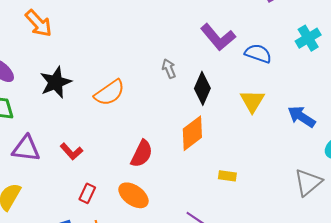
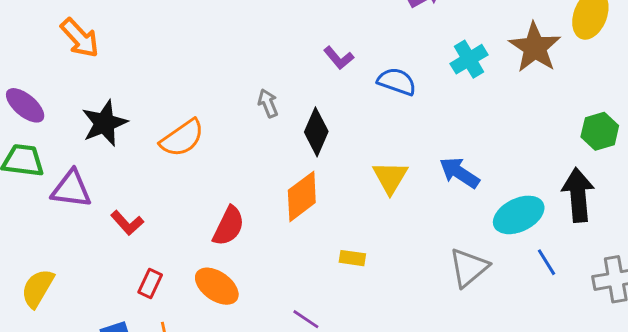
purple L-shape: (218, 37) -> (339, 58), size x0.6
yellow triangle: (252, 101) -> (390, 177), moved
purple triangle: (26, 149) -> (71, 189), moved

